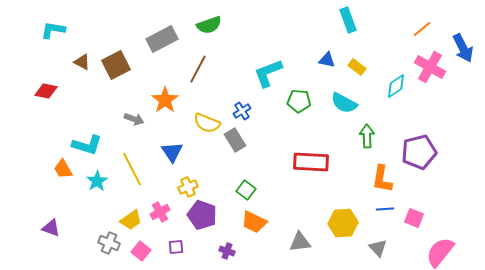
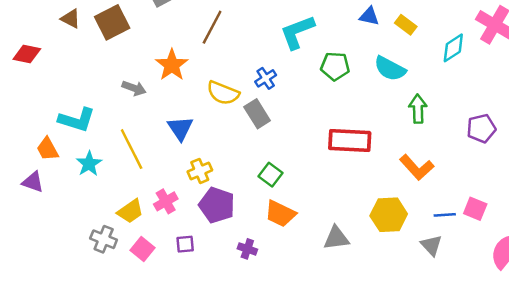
purple pentagon: (419, 152) -> (481, 128), size x0.7
orange L-shape: (382, 179) -> (417, 167), moved, turned -52
blue line: (385, 209) -> (445, 215), moved
purple triangle: (51, 228) -> (33, 182), moved

